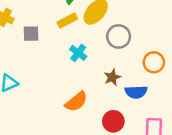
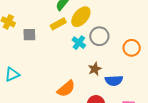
cyan cross: (78, 53) -> (79, 43), moved
orange circle: (154, 62) -> (132, 48), moved

